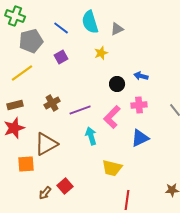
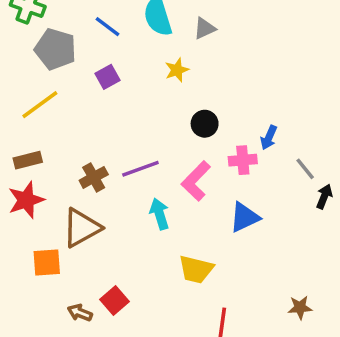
gray pentagon: (31, 41) -> (55, 49), turned 30
blue arrow: (141, 76) -> (269, 138), moved, turned -80
brown cross: (52, 103) -> (94, 177), moved
brown arrow: (45, 193) -> (80, 313), turned 72

